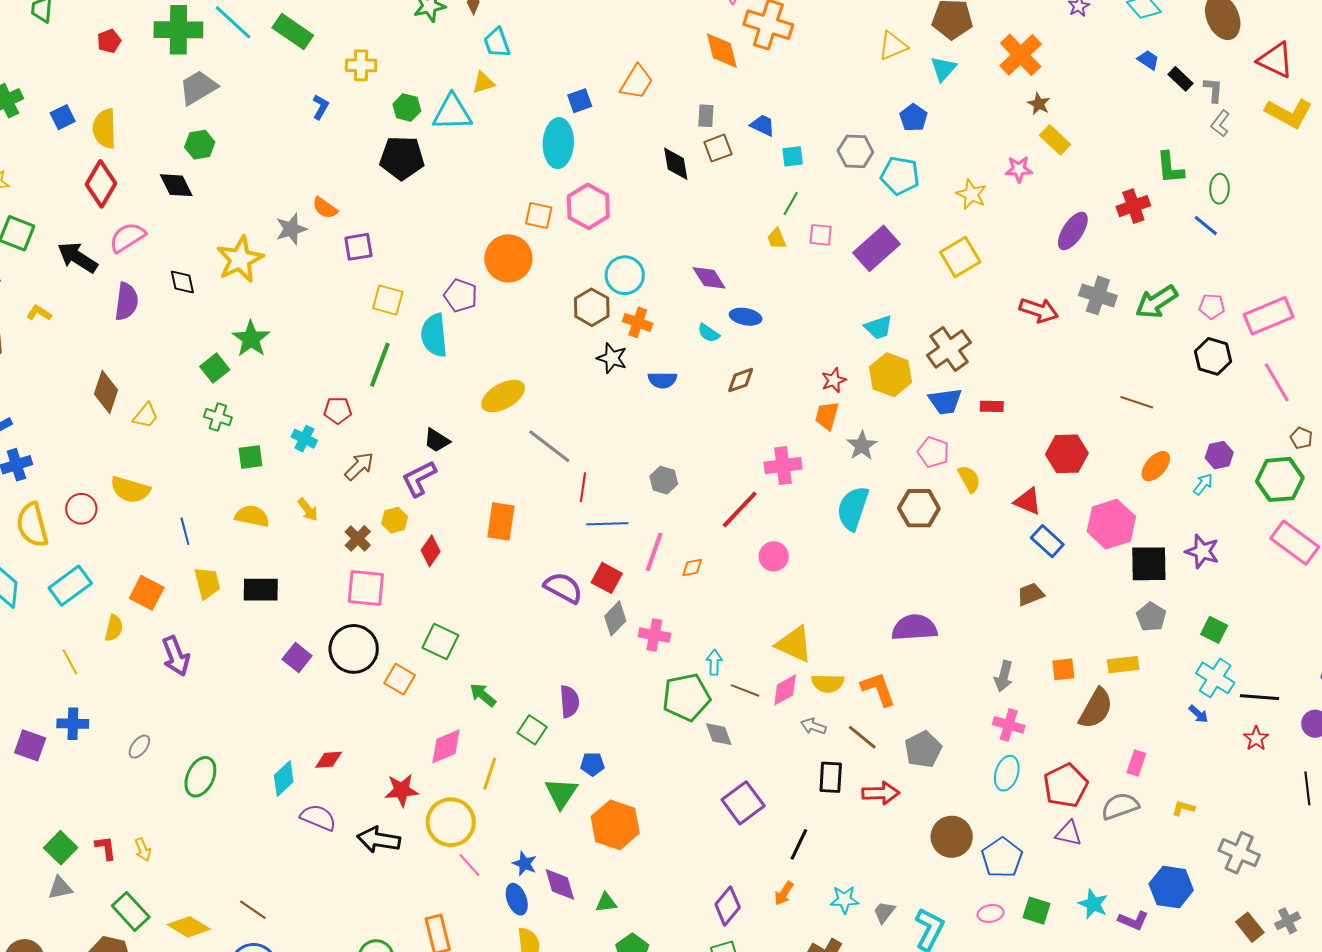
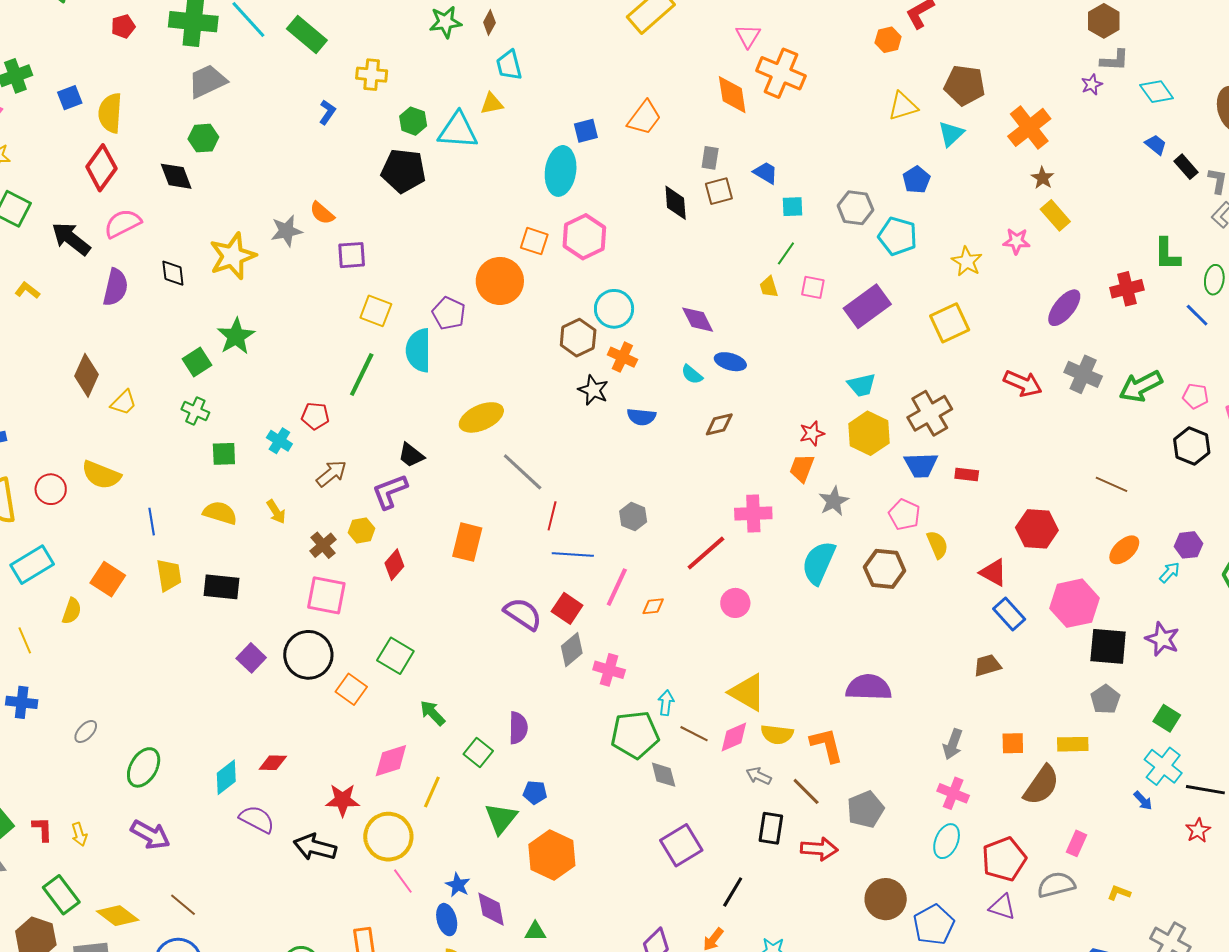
purple arrow: (176, 656) -> (150, 835), moved, turned -45

